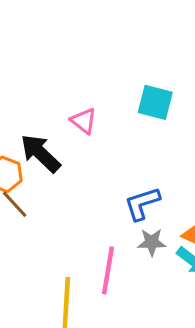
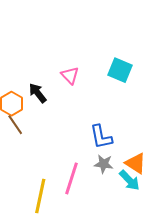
black arrow: (40, 153) -> (38, 93), size x0.7
blue L-shape: (142, 203) -> (101, 137), turned -92

